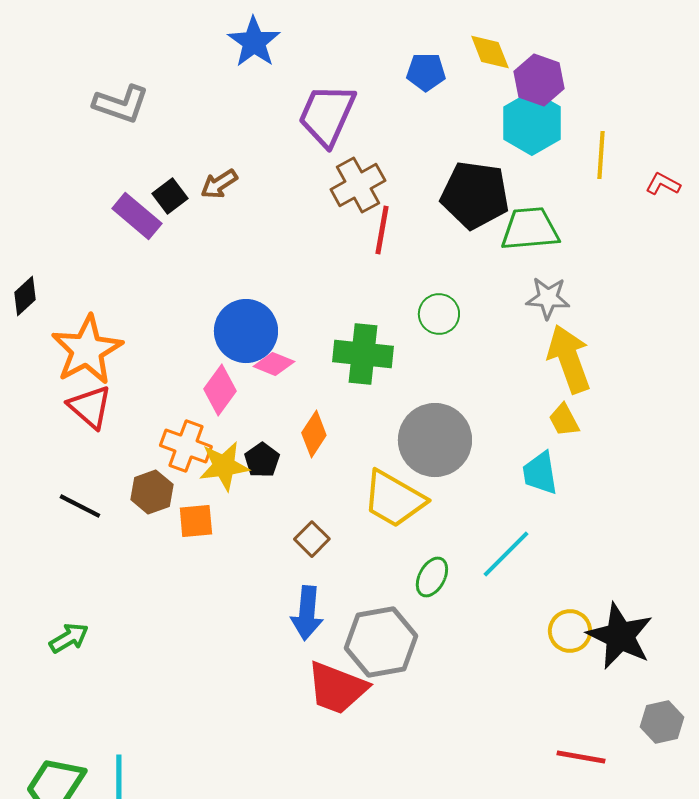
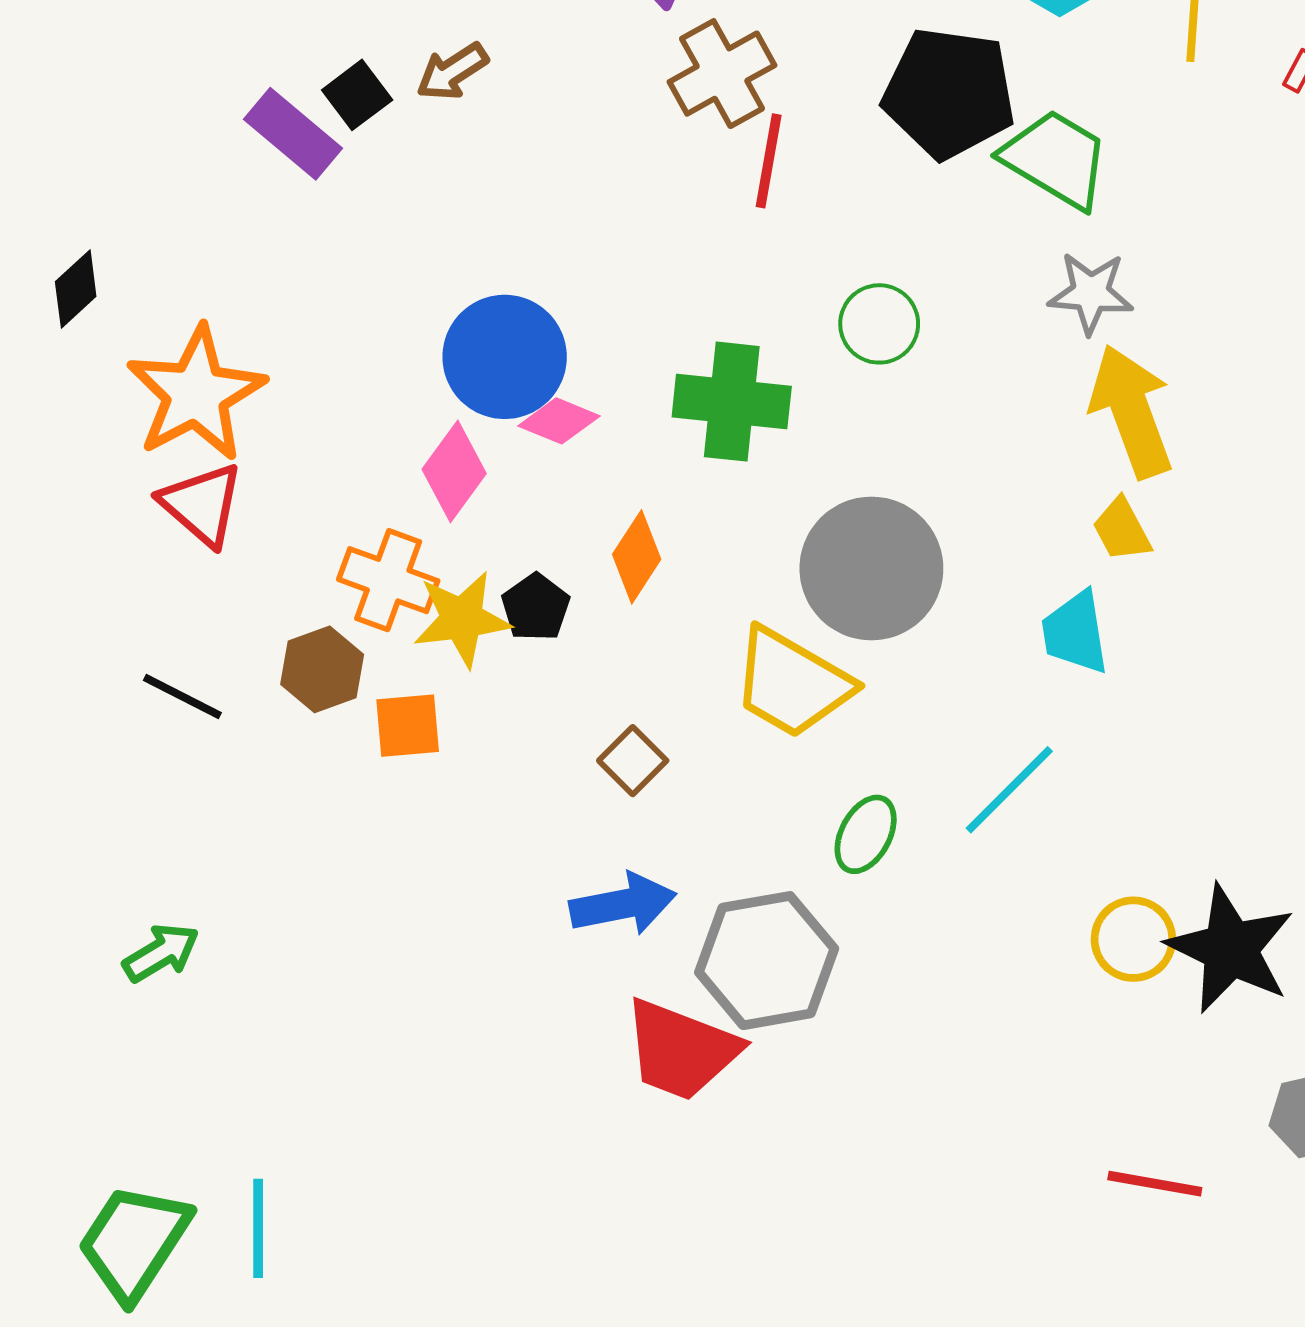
green trapezoid: (530, 229) -> (1056, 159), turned 36
blue arrow: (307, 613) -> (623, 904), turned -106

